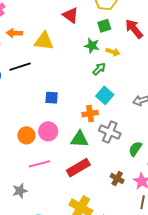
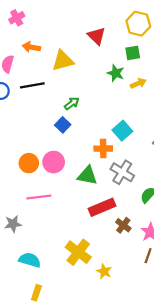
yellow triangle: (44, 41) -> (63, 61), turned -30
yellow arrow: (113, 52) -> (138, 83), turned -48
green arrow: (99, 69) -> (72, 103), moved
blue square: (52, 98) -> (63, 125), turned 32
red rectangle: (78, 168) -> (102, 207), moved

